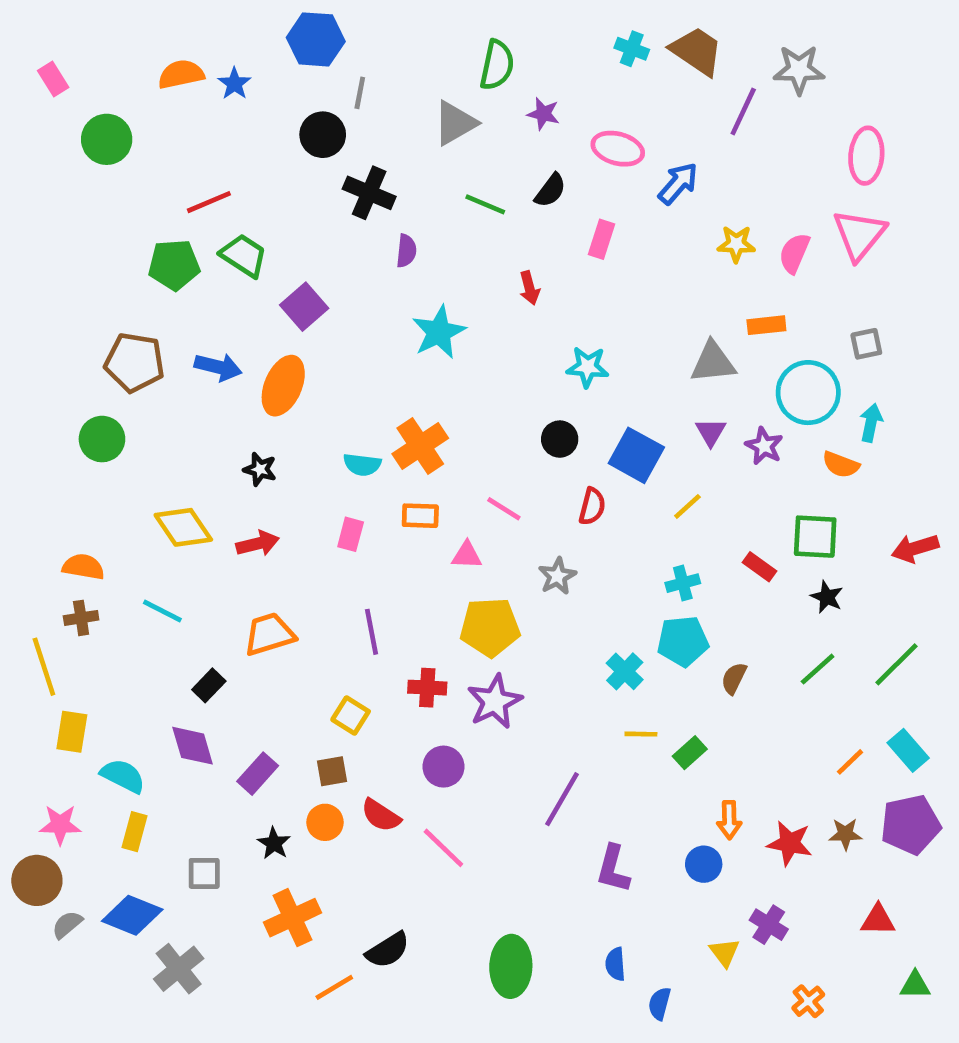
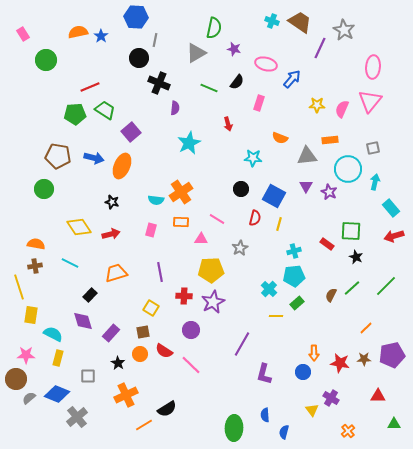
gray star: (799, 70) -> (344, 30), turned 30
orange semicircle: (841, 465) -> (280, 138), moved
yellow line: (687, 506) -> (279, 224), moved, turned -32
brown semicircle: (734, 678) -> (331, 295), moved
cyan rectangle: (908, 750) -> (391, 208), moved
green rectangle: (690, 753) -> (297, 303), moved
green ellipse: (511, 966) -> (234, 428), moved

